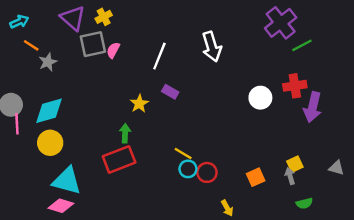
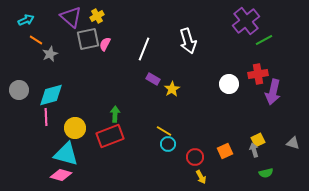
yellow star: (139, 104) -> (172, 89), moved
pink line: (17, 124) -> (46, 117), moved
yellow circle: (50, 143) -> (75, 128), moved
red circle: (207, 172) -> (195, 157), moved

